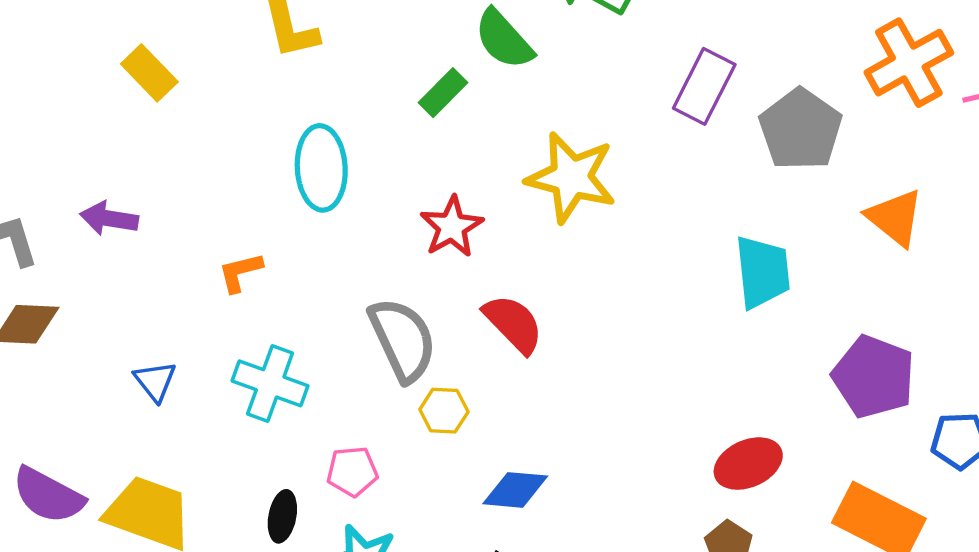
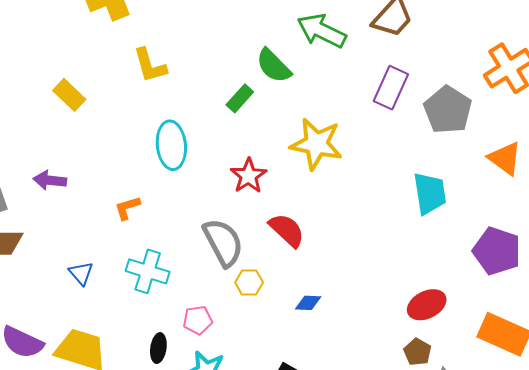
blue diamond: (515, 490) -> (308, 303), moved, size x0.7

